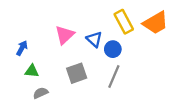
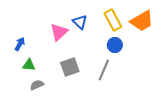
blue triangle: (94, 39) -> (80, 22), moved
blue circle: (113, 49) -> (115, 45), moved

